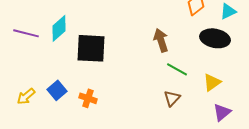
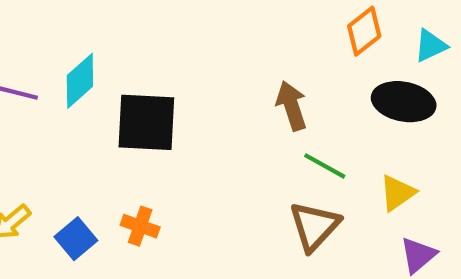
blue square: (57, 90) -> (76, 239), moved
brown triangle: (172, 98) -> (314, 226), size x1.5

